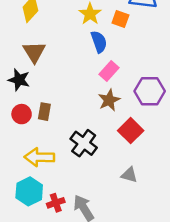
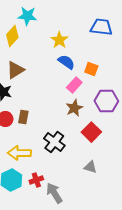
orange square: (120, 19) -> (91, 69), moved
blue semicircle: (99, 42) -> (66, 62), turned -36
brown triangle: (34, 52) -> (15, 70), turned 30
red cross: (56, 203) -> (36, 180), moved

